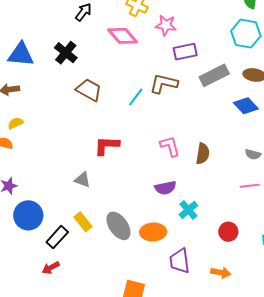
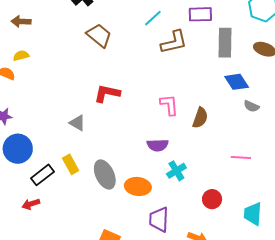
gray rectangle: (214, 75) -> (225, 43), turned -72
brown L-shape: (164, 84) -> (174, 42), turned 144
cyan line: (136, 97) -> (153, 18), moved
blue diamond: (246, 106) -> (237, 82), moved
gray semicircle: (253, 154) -> (251, 106), moved

